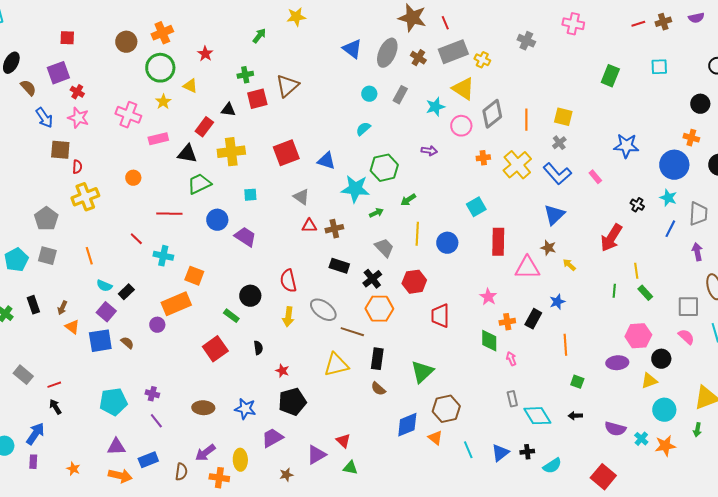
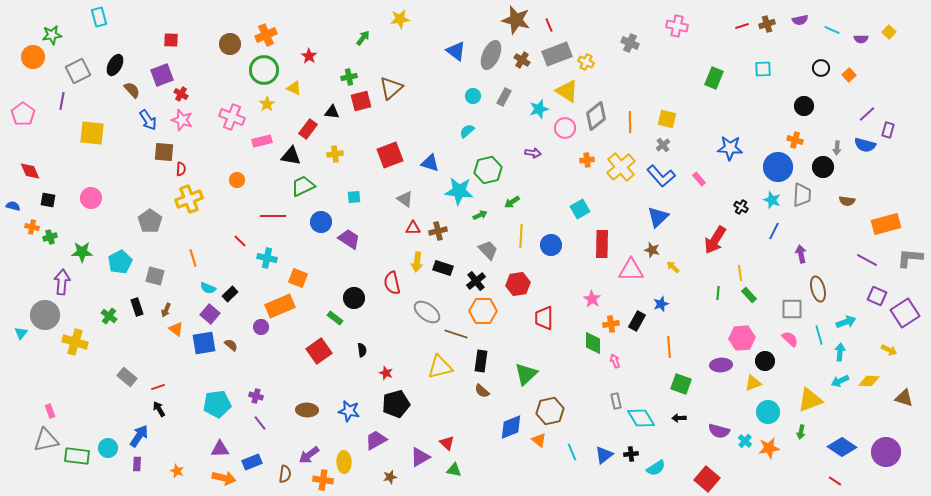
yellow cross: (231, 152) -> (335, 154), size x0.6
gray trapezoid: (698, 214) -> (802, 195), moved
gray square: (47, 256) -> (155, 276), moved
yellow arrow: (288, 317) -> (417, 262), moved
green square: (577, 382) -> (681, 384), size x1.5

